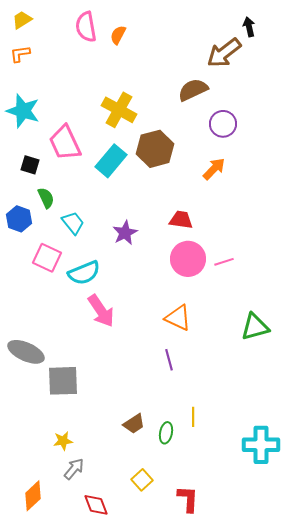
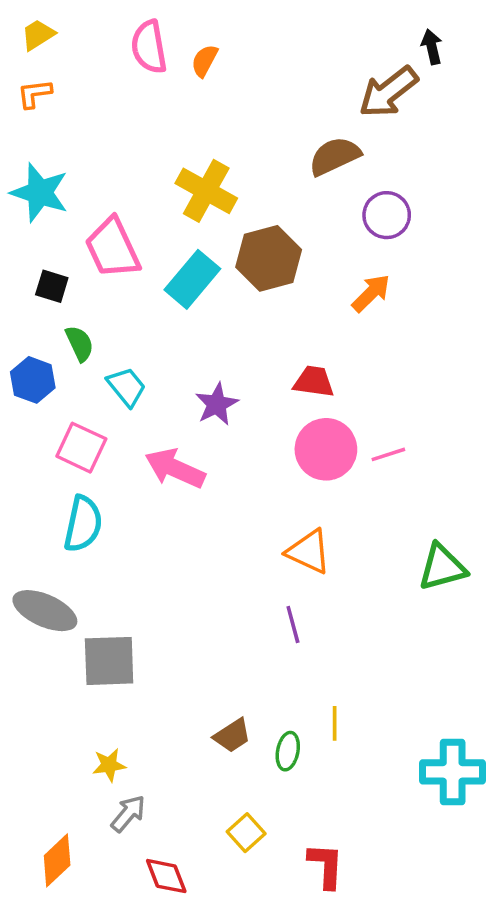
cyan semicircle: (84, 273) -> (83, 524), moved, turned -56
pink arrow: (101, 311) -> (175, 468), moved, turned 148

